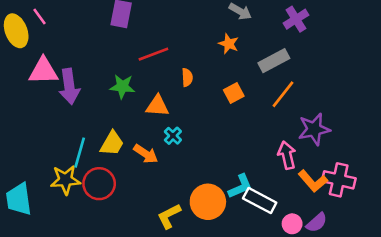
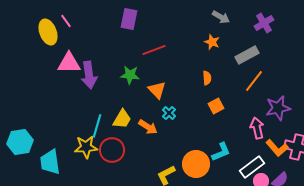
orange semicircle: (187, 77) -> (207, 78), moved
orange square: (234, 93) -> (216, 106), moved
orange triangle: (157, 106) -> (157, 90), turned 42
white rectangle: (260, 201) -> (252, 167), moved, turned -65

